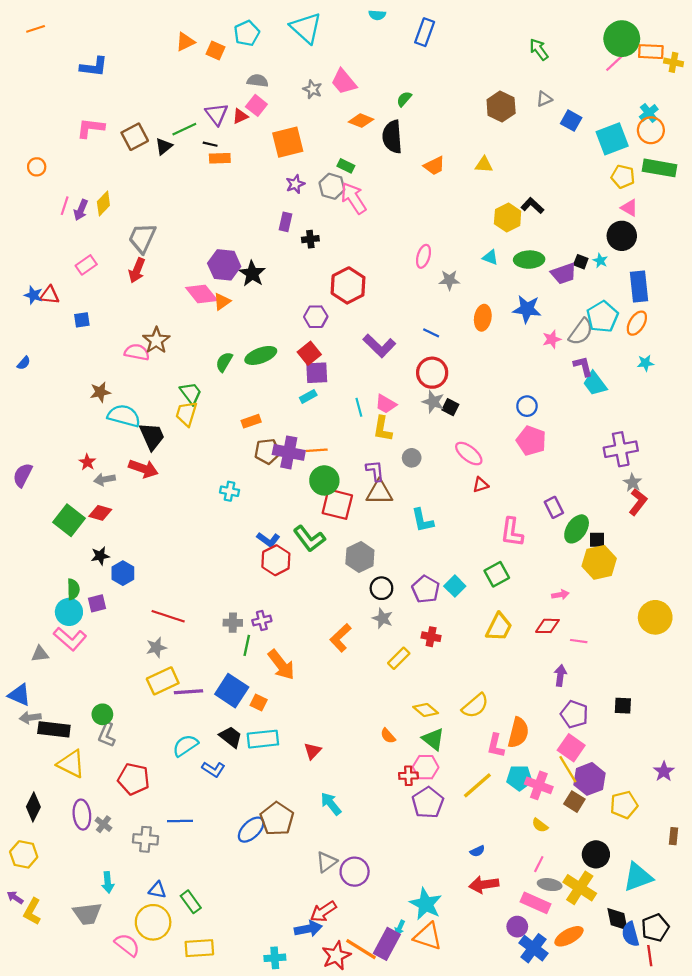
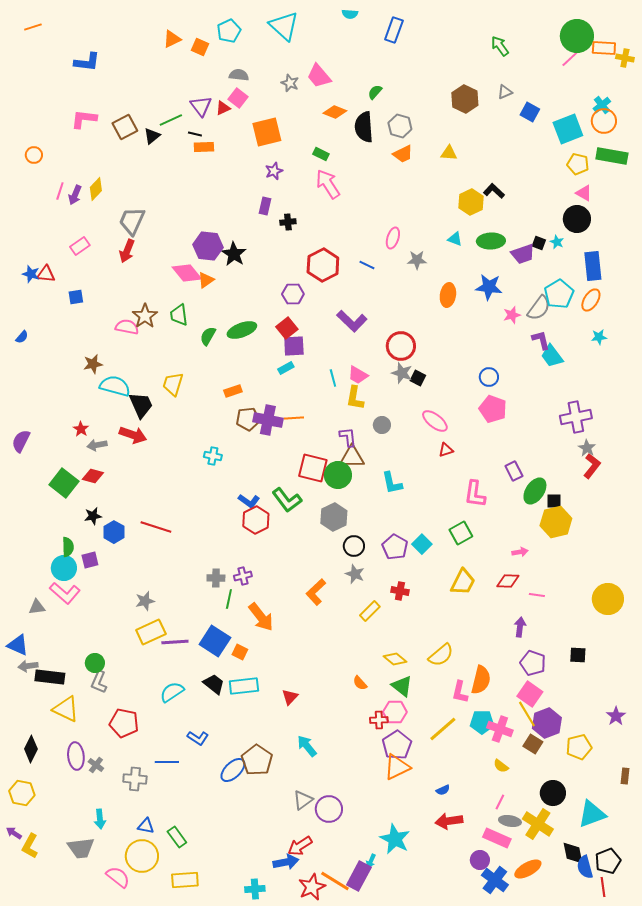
gray hexagon: (332, 186) -> (400, 126), moved
blue line: (431, 333) -> (367, 265), moved
green trapezoid: (191, 393) -> (179, 315), moved, turned -150
green circle: (324, 480) -> (338, 475), moved
red line: (168, 616) -> (156, 527), moved
yellow circle: (655, 617) -> (608, 599), moved
blue L-shape: (213, 769) -> (198, 738), moved
orange triangle: (428, 936) -> (397, 767), moved, turned -44

